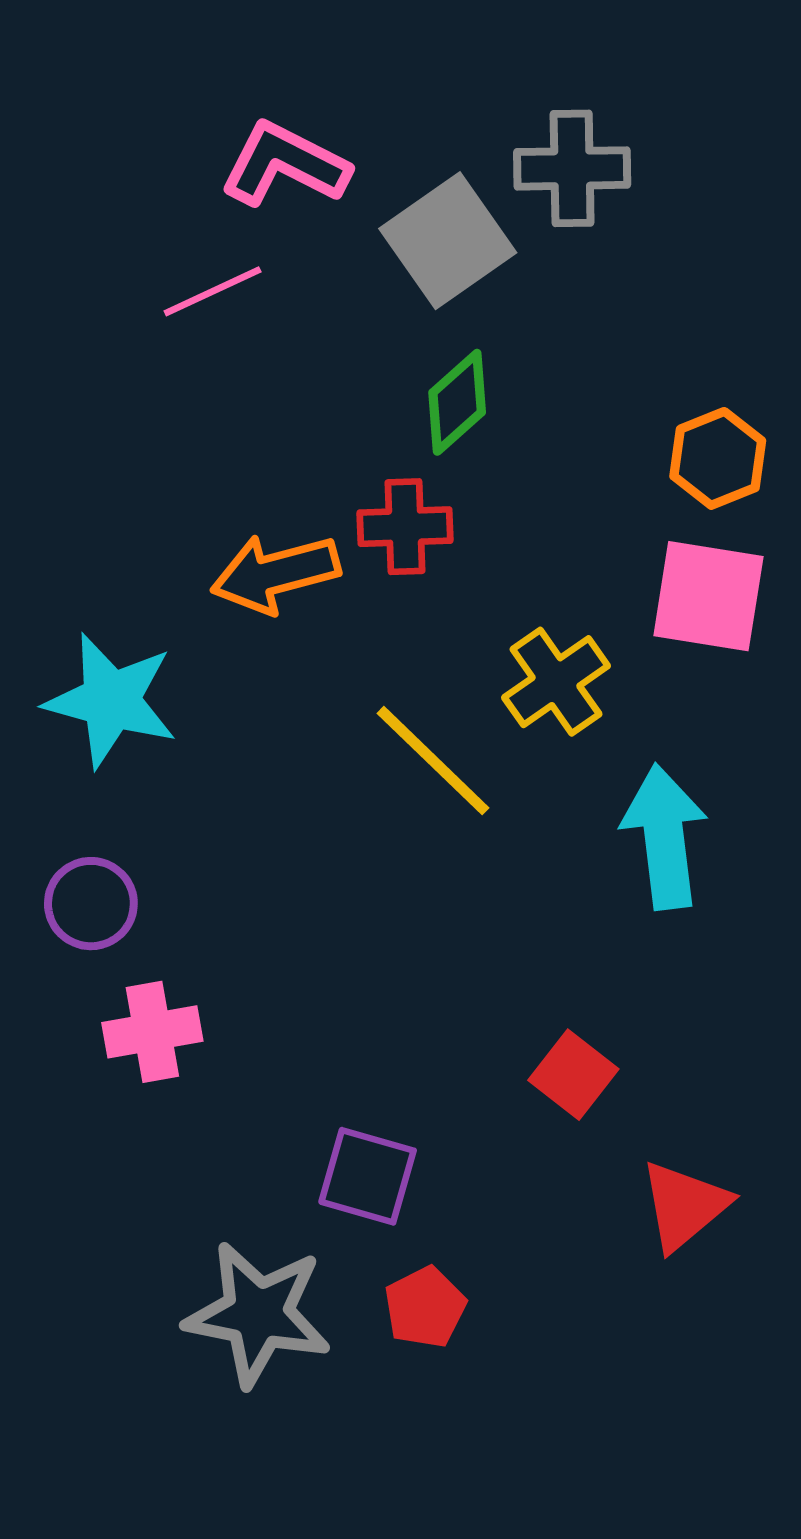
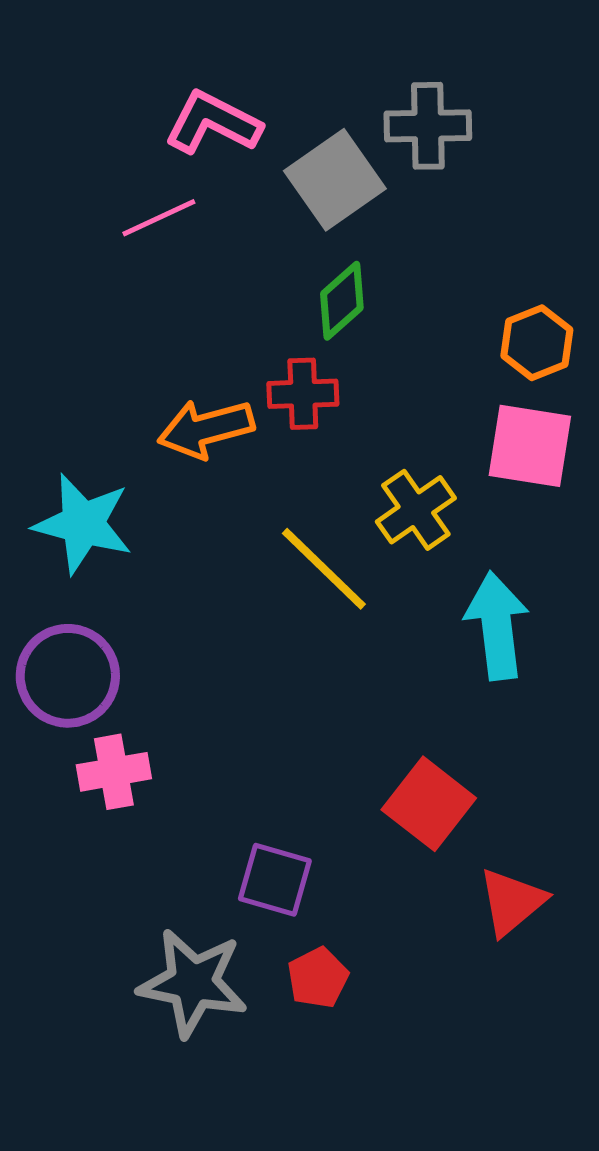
purple circle: (91, 904) -> (68, 676), size x1.5
red square: (573, 1075) -> (429, 804), size x1.4

